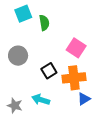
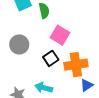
pink square: (76, 48) -> (60, 35), moved

